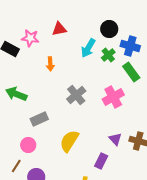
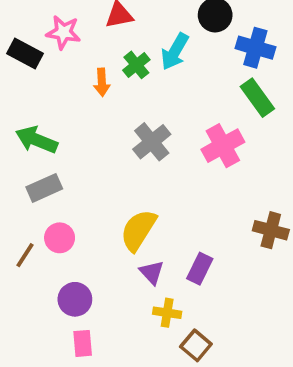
green cross: (108, 55) -> (136, 65), moved
gray rectangle: (39, 119) -> (44, 188), moved
purple triangle: (115, 139) -> (152, 272), moved
brown line: (16, 166) -> (25, 255), moved

